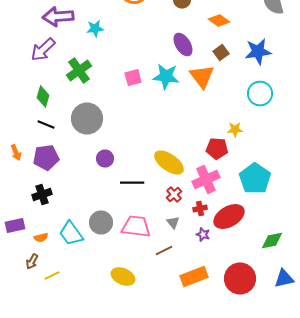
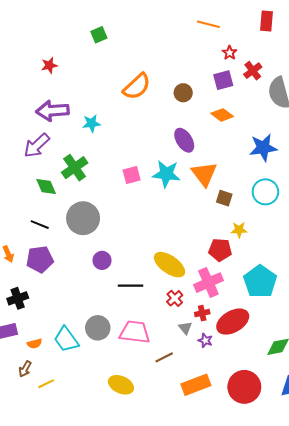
brown square: (221, 52) -> (224, 198), moved, turned -35
green diamond: (43, 96) -> (46, 187), moved, turned -40
black cross: (42, 194) -> (18, 298), moved
gray triangle: (173, 222) -> (185, 328), moved

